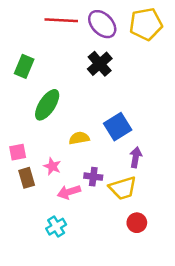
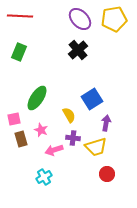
red line: (61, 20) -> (20, 16), moved
green ellipse: (47, 105) -> (37, 98), moved
yellow semicircle: (79, 138) -> (69, 115), moved, turned 70

